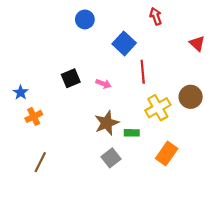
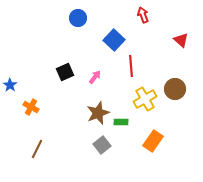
pink arrow: (103, 84) -> (95, 77), turned -72
blue star: (21, 92) -> (10, 85), moved
orange cross: (34, 116) -> (31, 107), turned -35

